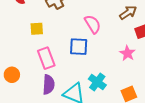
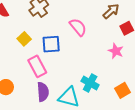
yellow square: (37, 29) -> (24, 39), turned -32
blue square: (79, 47) -> (51, 44), moved

